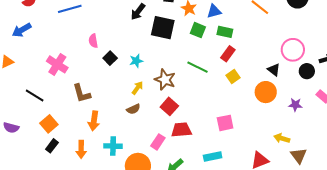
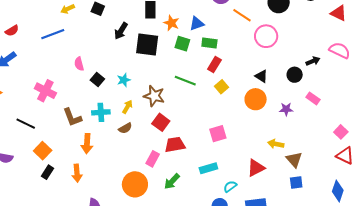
pink circle: (293, 50) -> (266, 36), moved
cyan cross: (113, 146) -> (101, 112), moved

